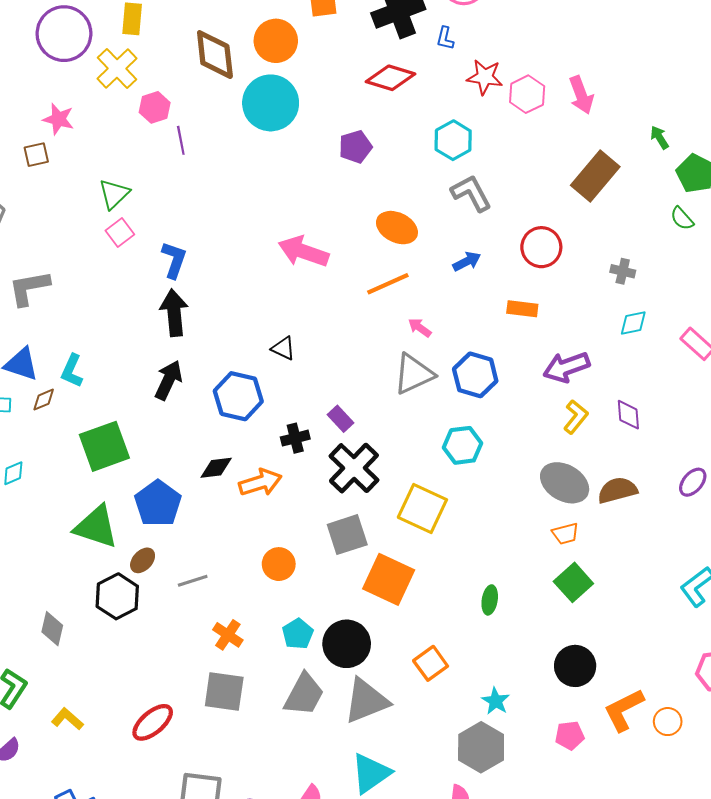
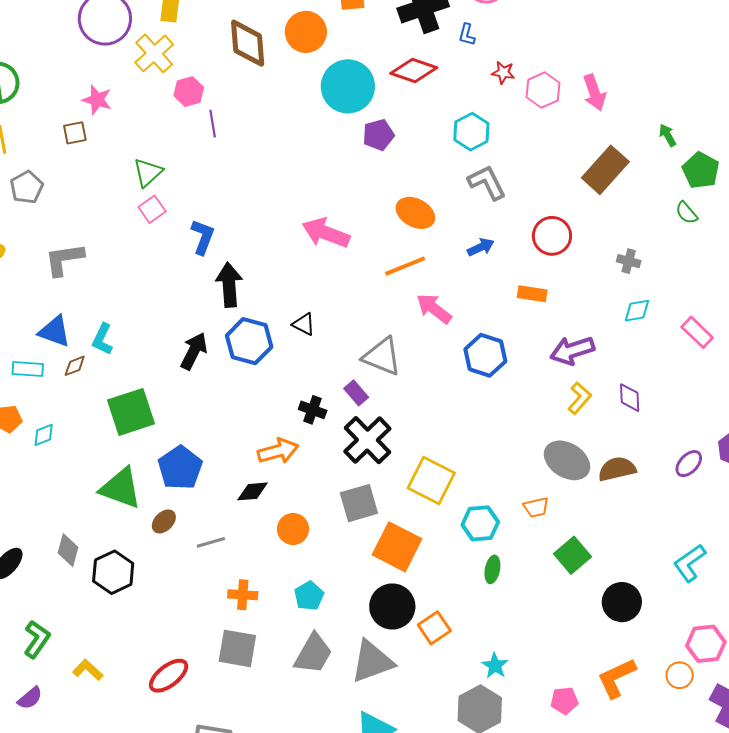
red star: (485, 77) -> (503, 73), size x0.7
cyan circle: (271, 103) -> (348, 86), moved
black arrow: (174, 313) -> (229, 285), moved
pink arrow: (420, 328) -> (434, 309), size x1.6
gray triangle: (414, 374) -> (382, 356), moved, turned 45
blue hexagon: (238, 396) -> (249, 341), moved
black cross: (295, 438) -> (313, 410), turned 32
cyan hexagon: (463, 445) -> (480, 523), moved
black diamond: (216, 468) -> (253, 491), moved
orange trapezoid: (565, 534) -> (536, 507), moved
black hexagon: (117, 596) -> (113, 572), moved
gray diamond: (52, 629) -> (68, 550), moved
orange cross: (228, 635) -> (243, 595), turned -32
black circle: (347, 644) -> (392, 606), moved
black circle: (575, 666) -> (622, 602), moved
orange circle: (668, 722) -> (680, 675), moved

